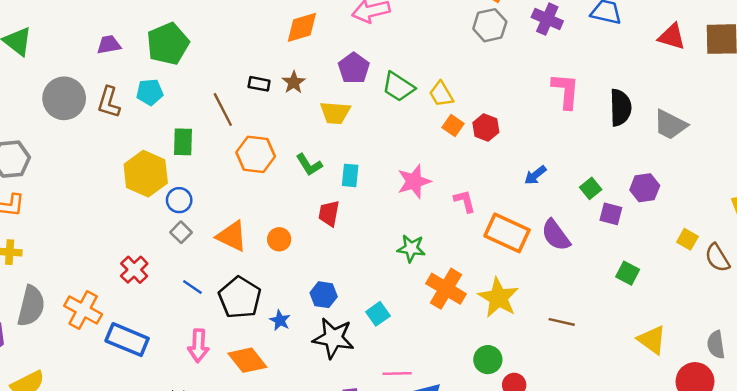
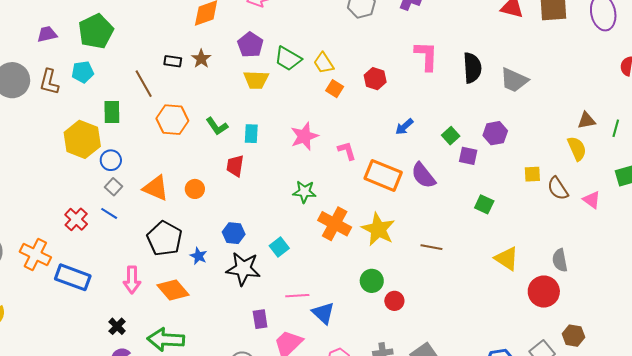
yellow trapezoid: (335, 113) -> (256, 80), moved
red hexagon: (486, 127) -> (375, 79), moved
yellow square: (687, 239) -> (532, 174), turned -30
blue line: (192, 287) -> (109, 213), moved

